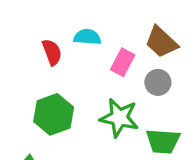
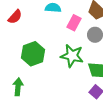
red semicircle: (52, 52) -> (15, 17), moved, turned 63

